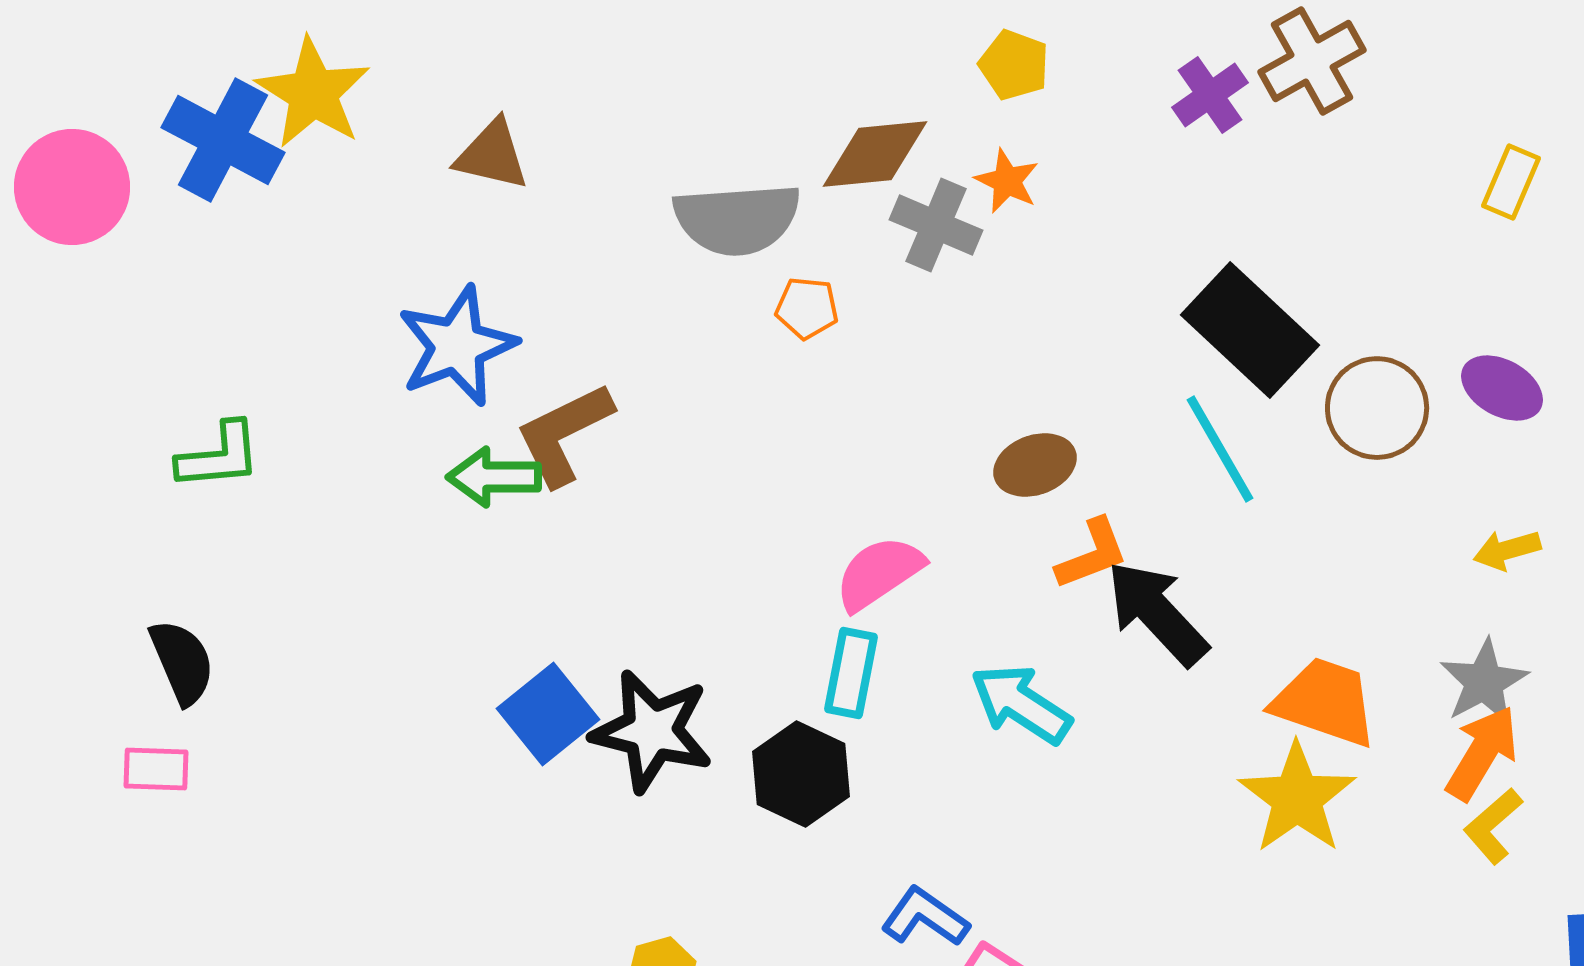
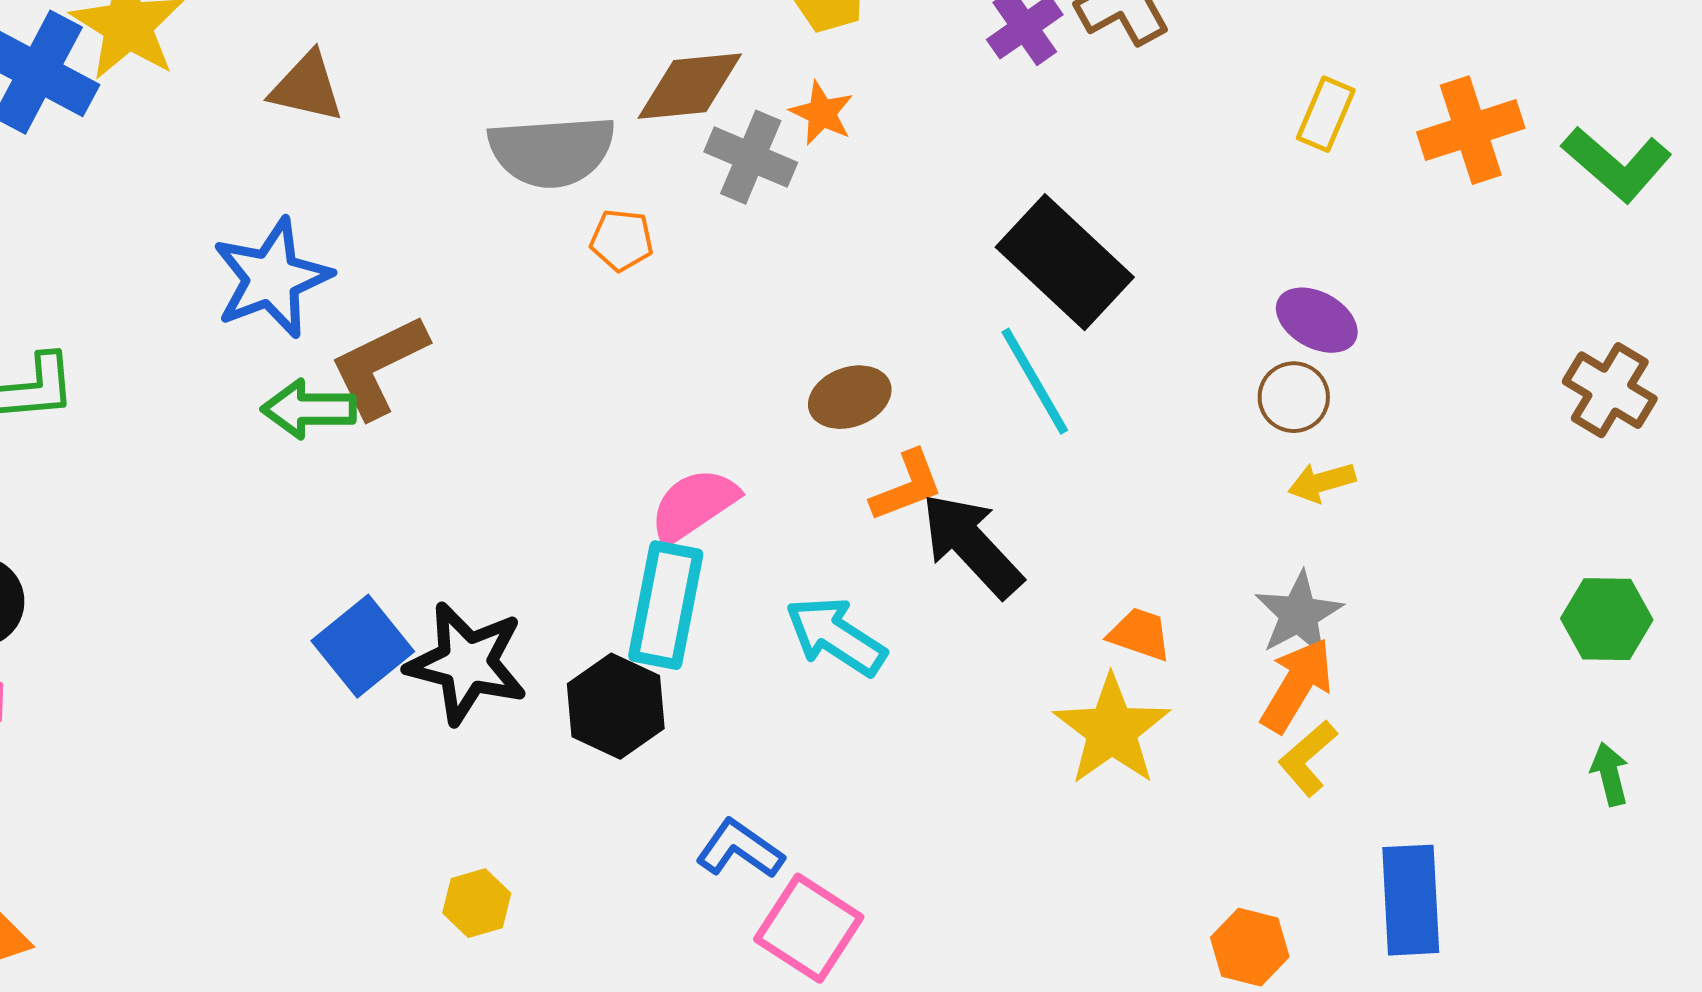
brown circle: (1377, 408) -> (1294, 397), moved, size x0.7
cyan rectangle: (851, 673) -> (666, 605), size x1.4
orange trapezoid: (1325, 702) -> (1140, 634), size x0.6

